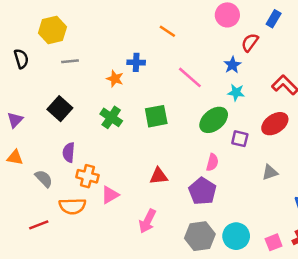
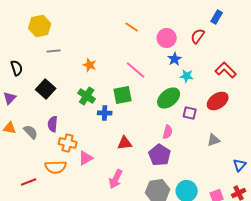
pink circle: (227, 15) -> (167, 38), moved
black semicircle: (21, 59) -> (17, 68), moved
blue cross: (136, 62) -> (105, 113), moved
blue star: (232, 65) -> (175, 59), moved
pink line: (190, 77) -> (136, 70), moved
gray semicircle: (44, 179) -> (31, 132), moved

